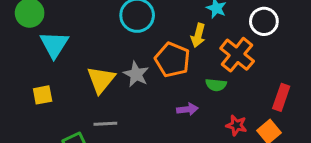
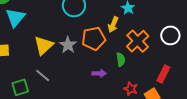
white circle: (264, 21) -> (170, 35), moved
orange pentagon: (172, 60) -> (94, 39), turned 30
green semicircle: (216, 85) -> (121, 59), turned -112
gray line: (105, 124) -> (43, 76), turned 35

